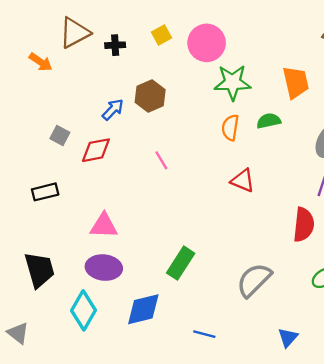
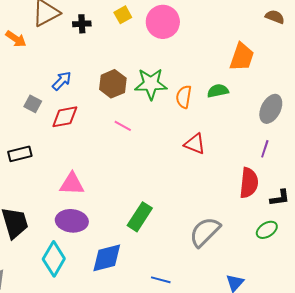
green star: (233, 82) -> (151, 84), moved
orange trapezoid: (296, 82) -> (242, 57), turned 32
brown hexagon: (150, 96) -> (113, 84), moved
blue arrow: (113, 109) -> (62, 81), moved
pink line: (161, 160) -> (123, 126), turned -30

